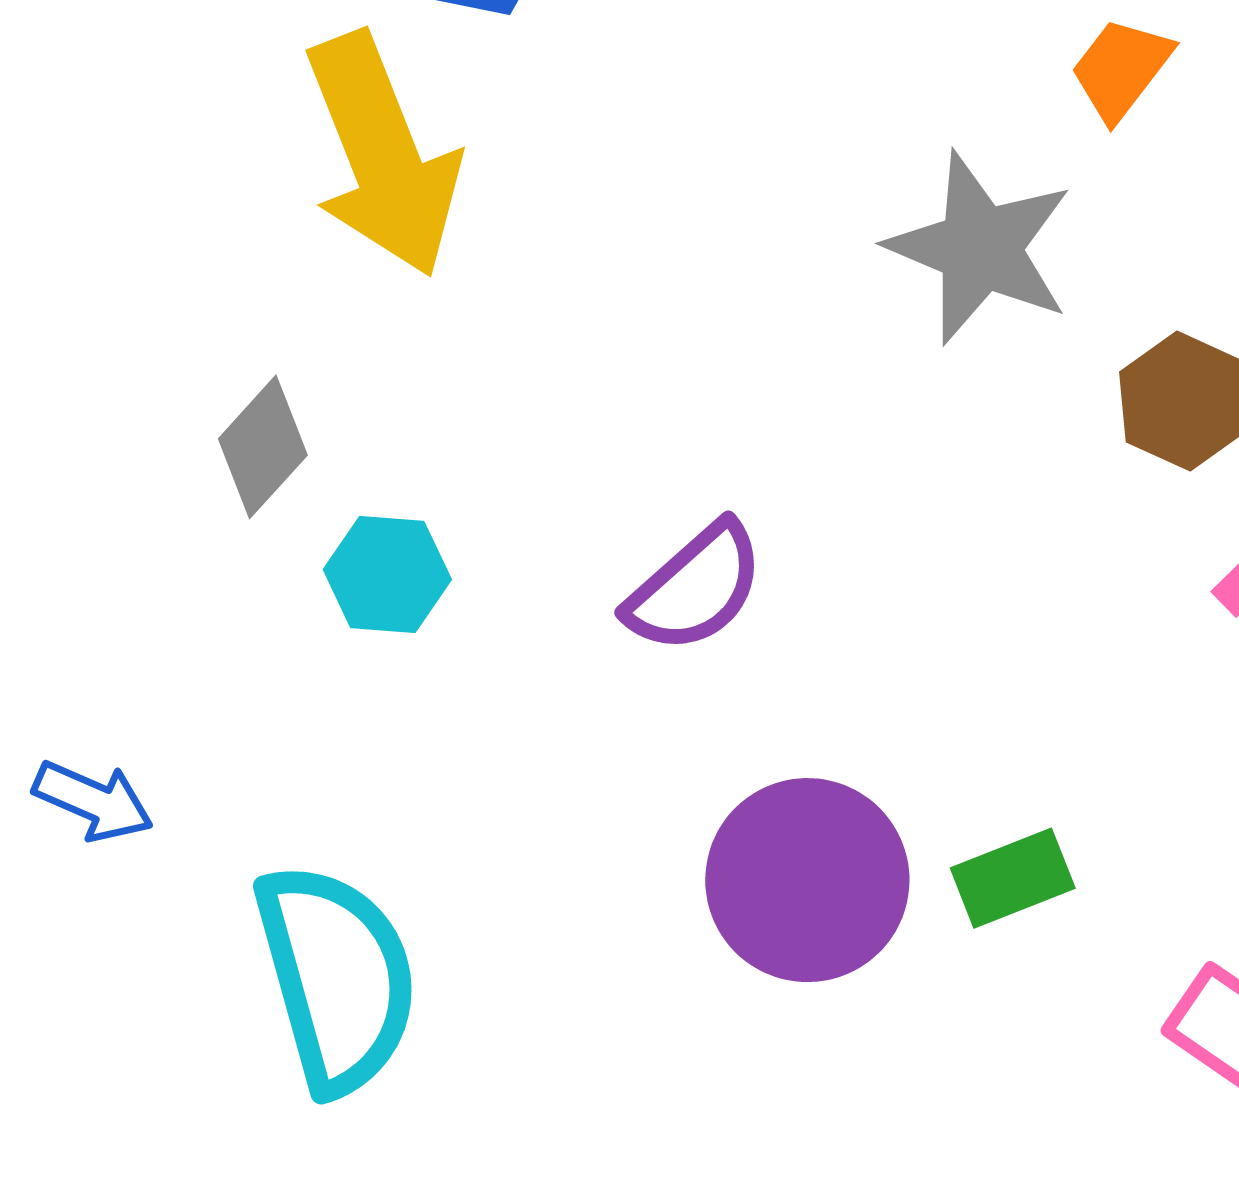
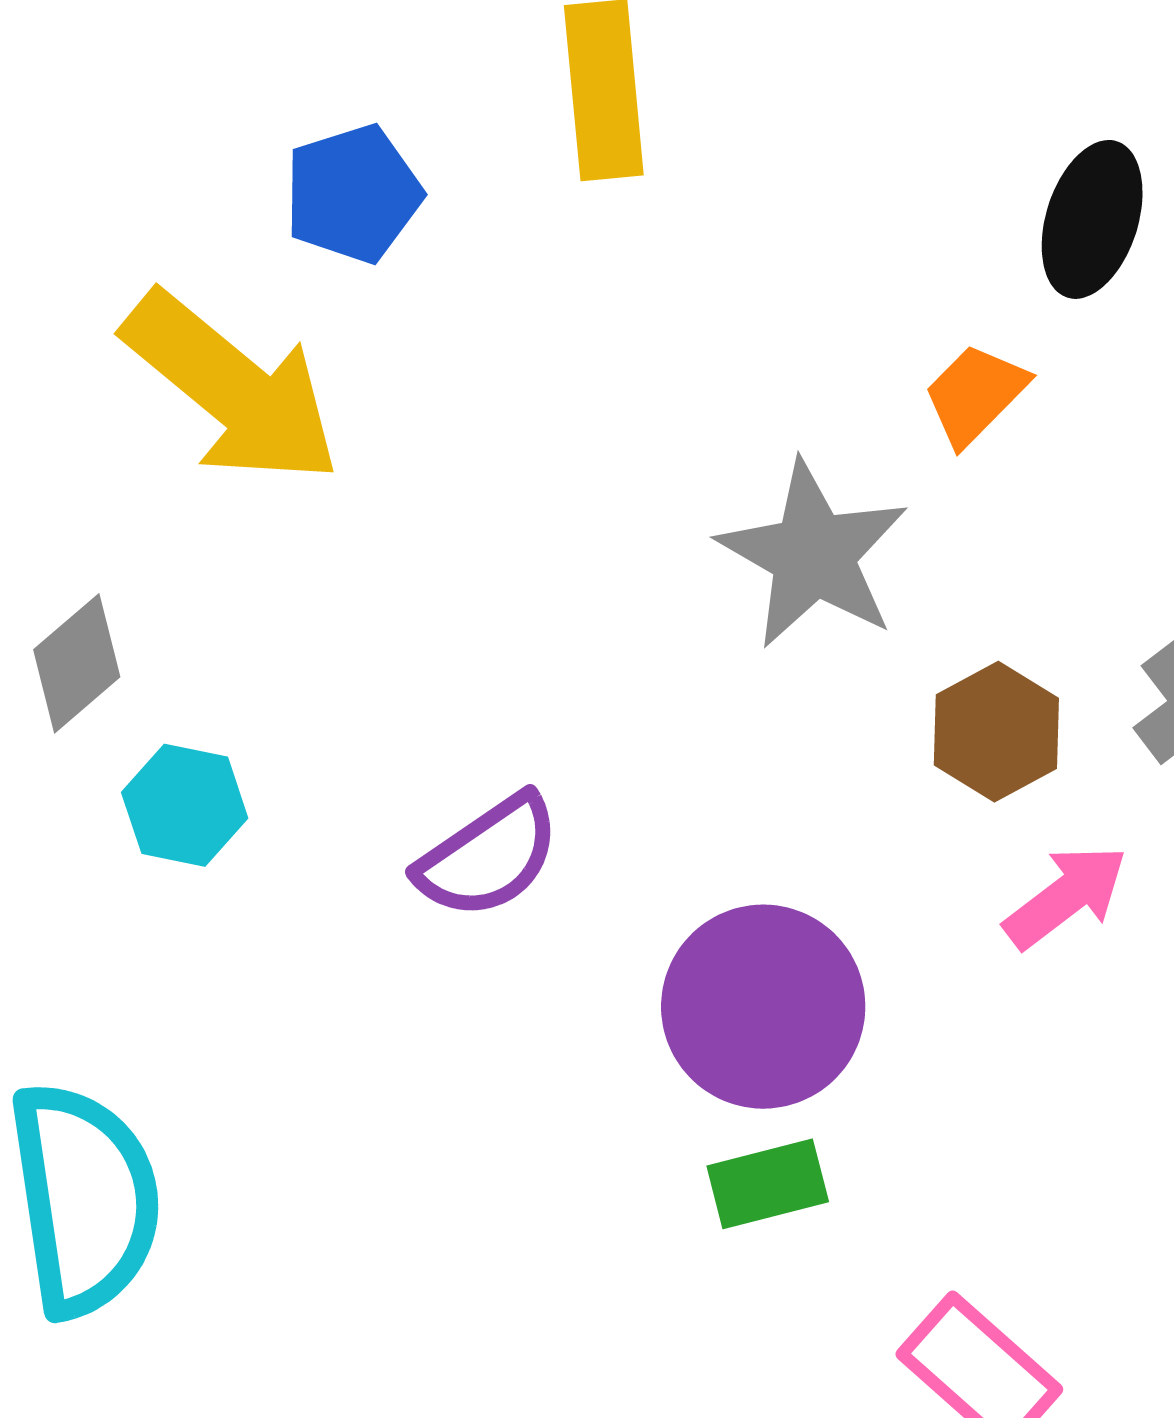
yellow arrow: (383, 155) -> (232, 388), turned -36
purple circle: (807, 880) -> (763, 1007), moved

